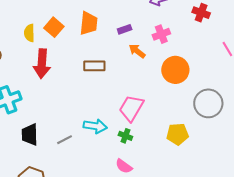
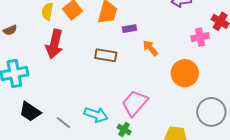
purple rectangle: (125, 29) -> (129, 29), moved
pink cross: (161, 34) -> (200, 37), moved
black trapezoid: (30, 135) -> (30, 112), turned -65
gray line: (64, 140) -> (63, 123), turned 56

